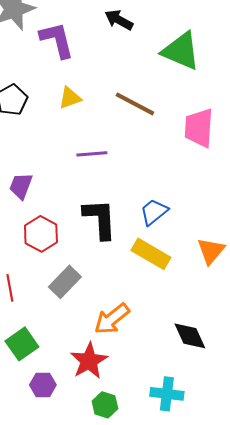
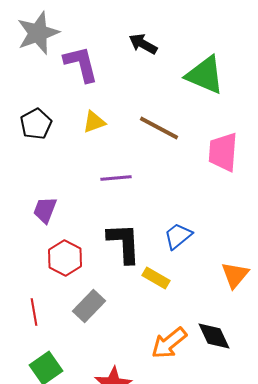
yellow rectangle: (151, 254) -> (156, 278), moved, size x0.7
orange arrow: (112, 319) -> (169, 343), moved
black diamond: (190, 336) -> (214, 336), moved

